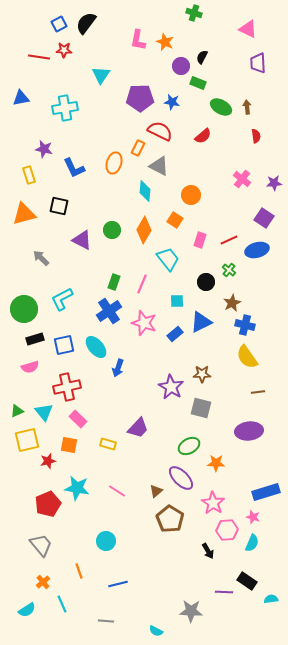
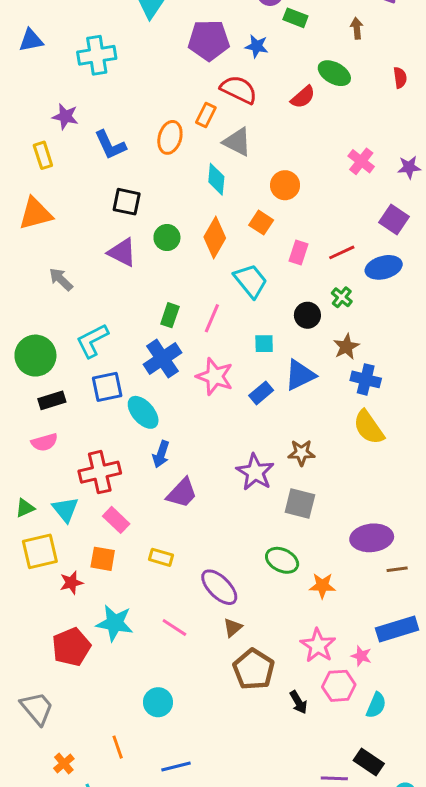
green ellipse: (221, 107) -> (334, 73), moved
brown arrow: (247, 107) -> (357, 28), moved
red semicircle: (256, 136) -> (400, 78), moved
black square: (59, 206) -> (127, 202), moved
blue square: (64, 345) -> (107, 387), moved
blue arrow: (118, 368) -> (161, 454), moved
brown line: (258, 392) -> (397, 569), moved
purple trapezoid: (138, 428) -> (182, 493), moved
green ellipse: (189, 446) -> (282, 560), turned 55
purple ellipse: (181, 478) -> (219, 587), moved
pink star: (253, 517) -> (361, 656), moved
gray trapezoid: (41, 545) -> (37, 708), moved
black arrow: (208, 551) -> (298, 702), moved

